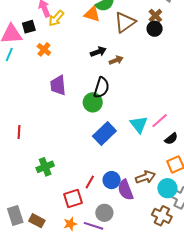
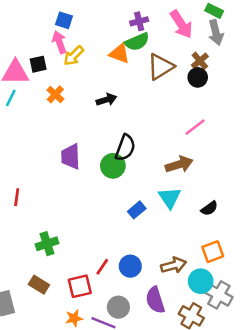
black arrow: (98, 52) -> (106, 100), moved
brown arrow: (116, 60) -> (179, 164), moved, size x1.5
purple trapezoid: (58, 85) -> (71, 157), moved
pink line: (160, 121) -> (195, 127), moved
blue rectangle: (104, 133) -> (137, 210), moved, size x0.6
black semicircle: (171, 139) -> (209, 208), moved
purple semicircle: (125, 190) -> (155, 300), moved
brown rectangle: (37, 221) -> (39, 285), moved

